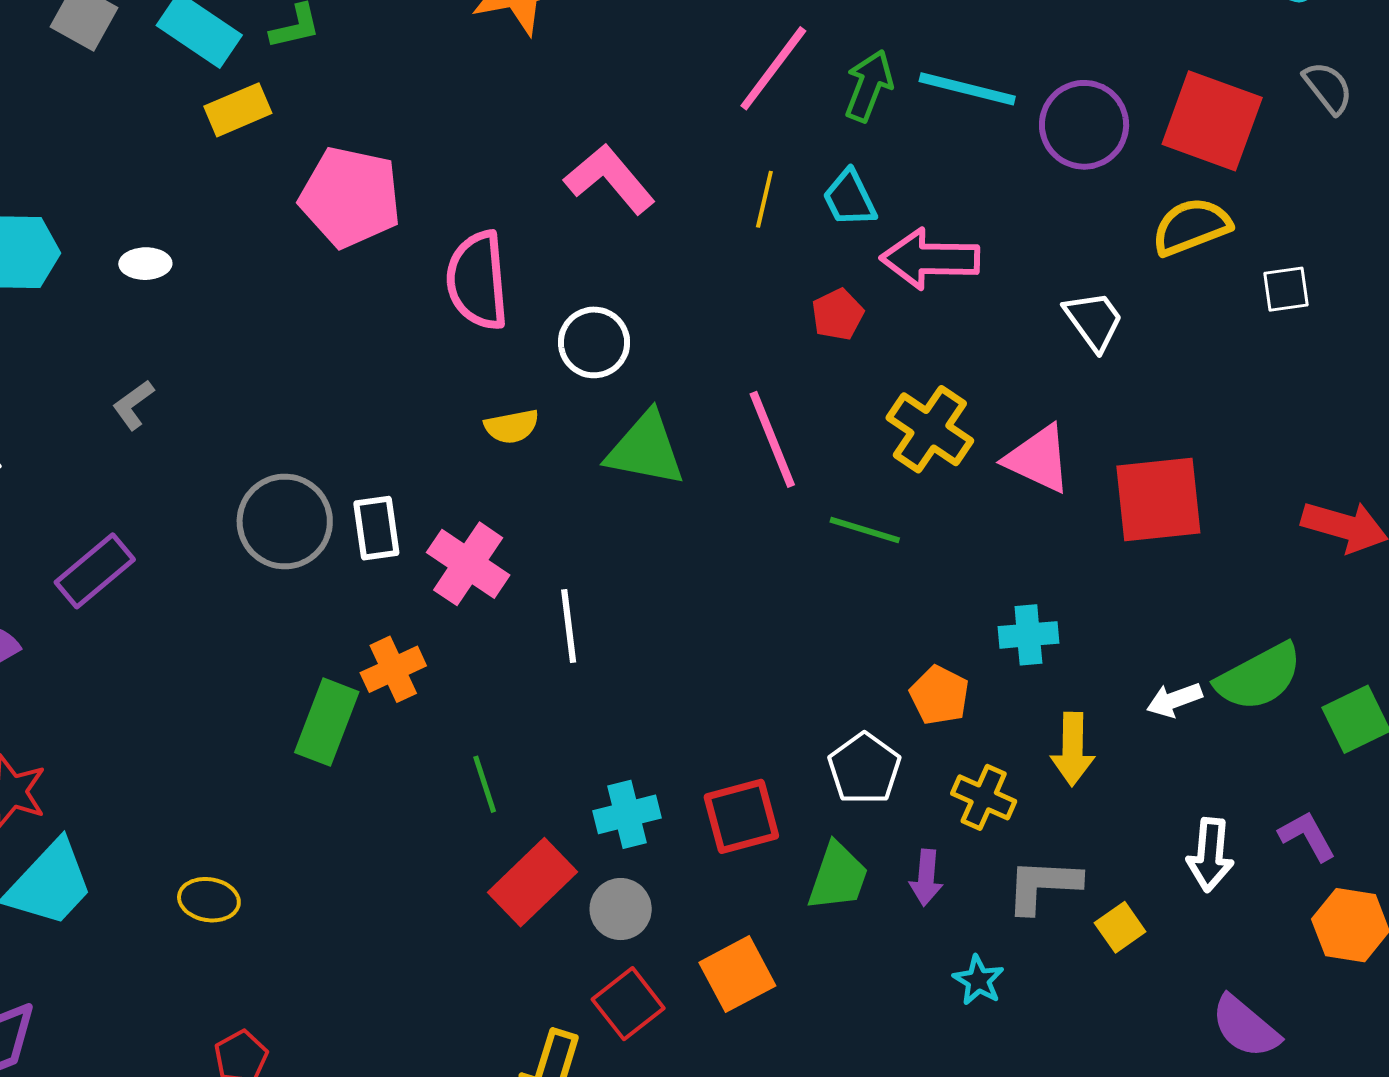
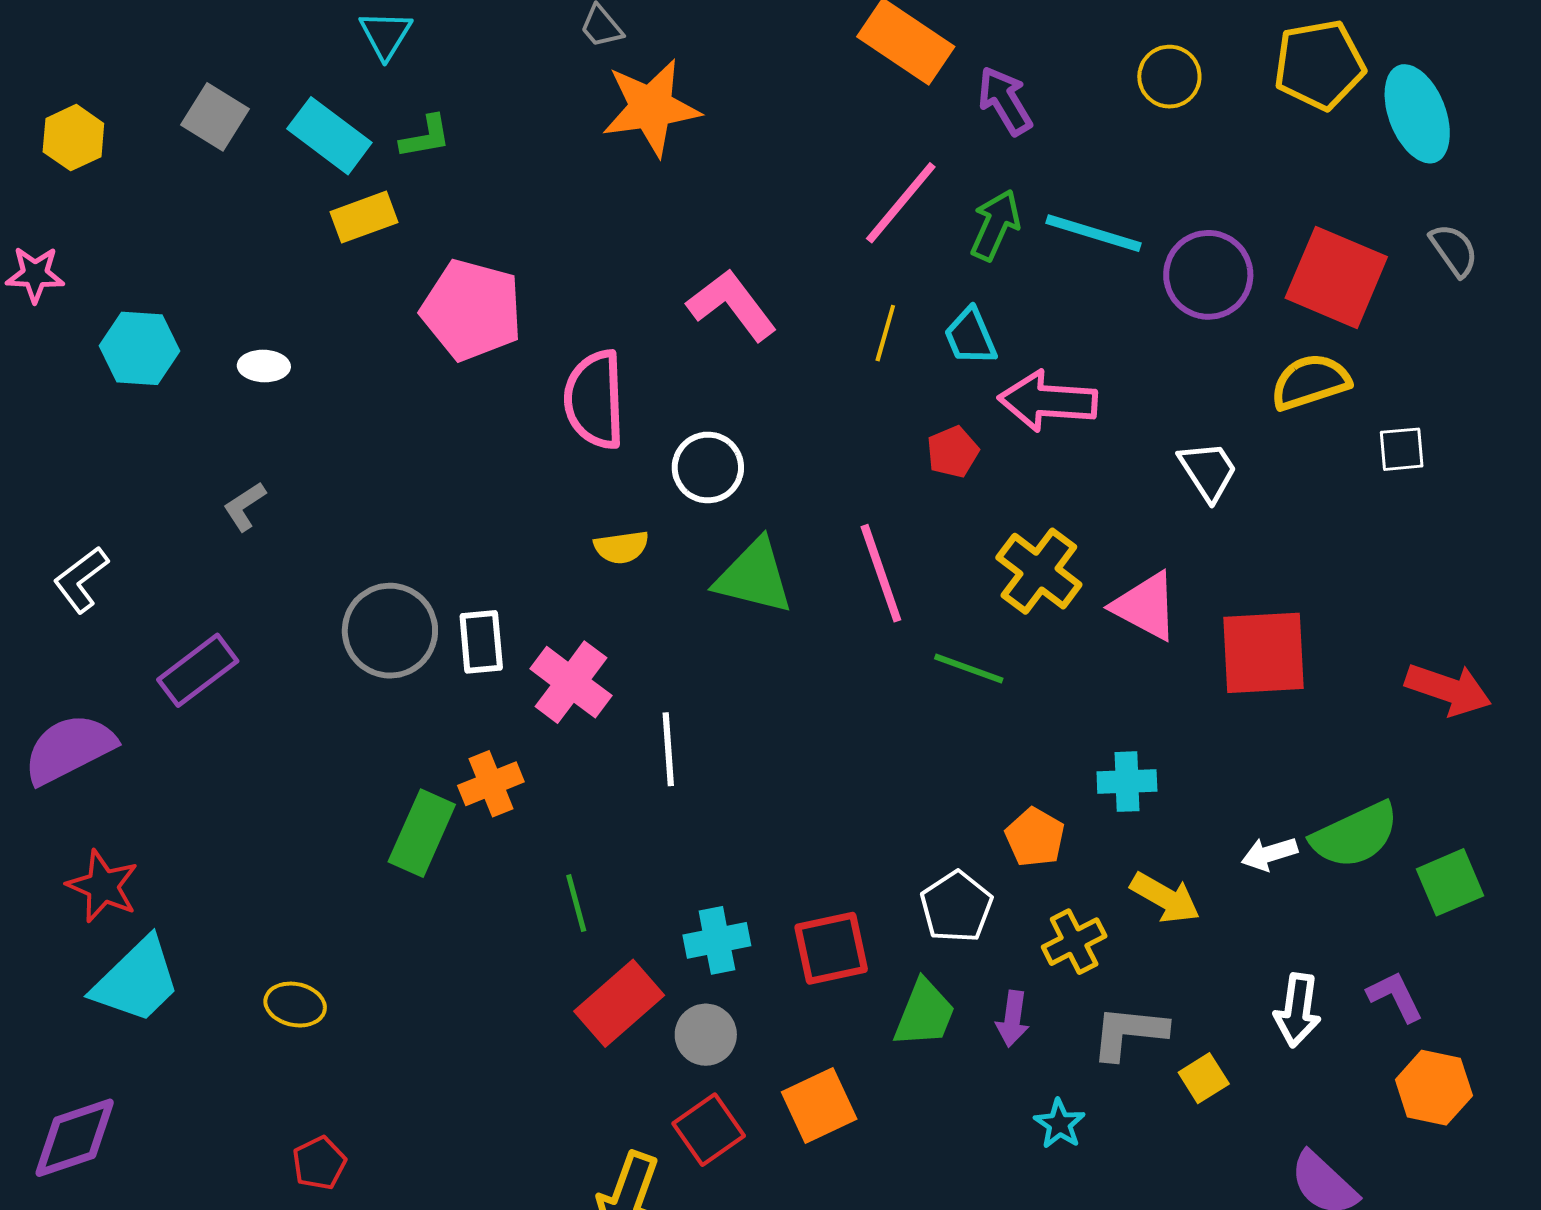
yellow arrow: (1073, 749) -> (1165, 898), turned -64
yellow cross: (984, 797) -> (1074, 942), turned 36

